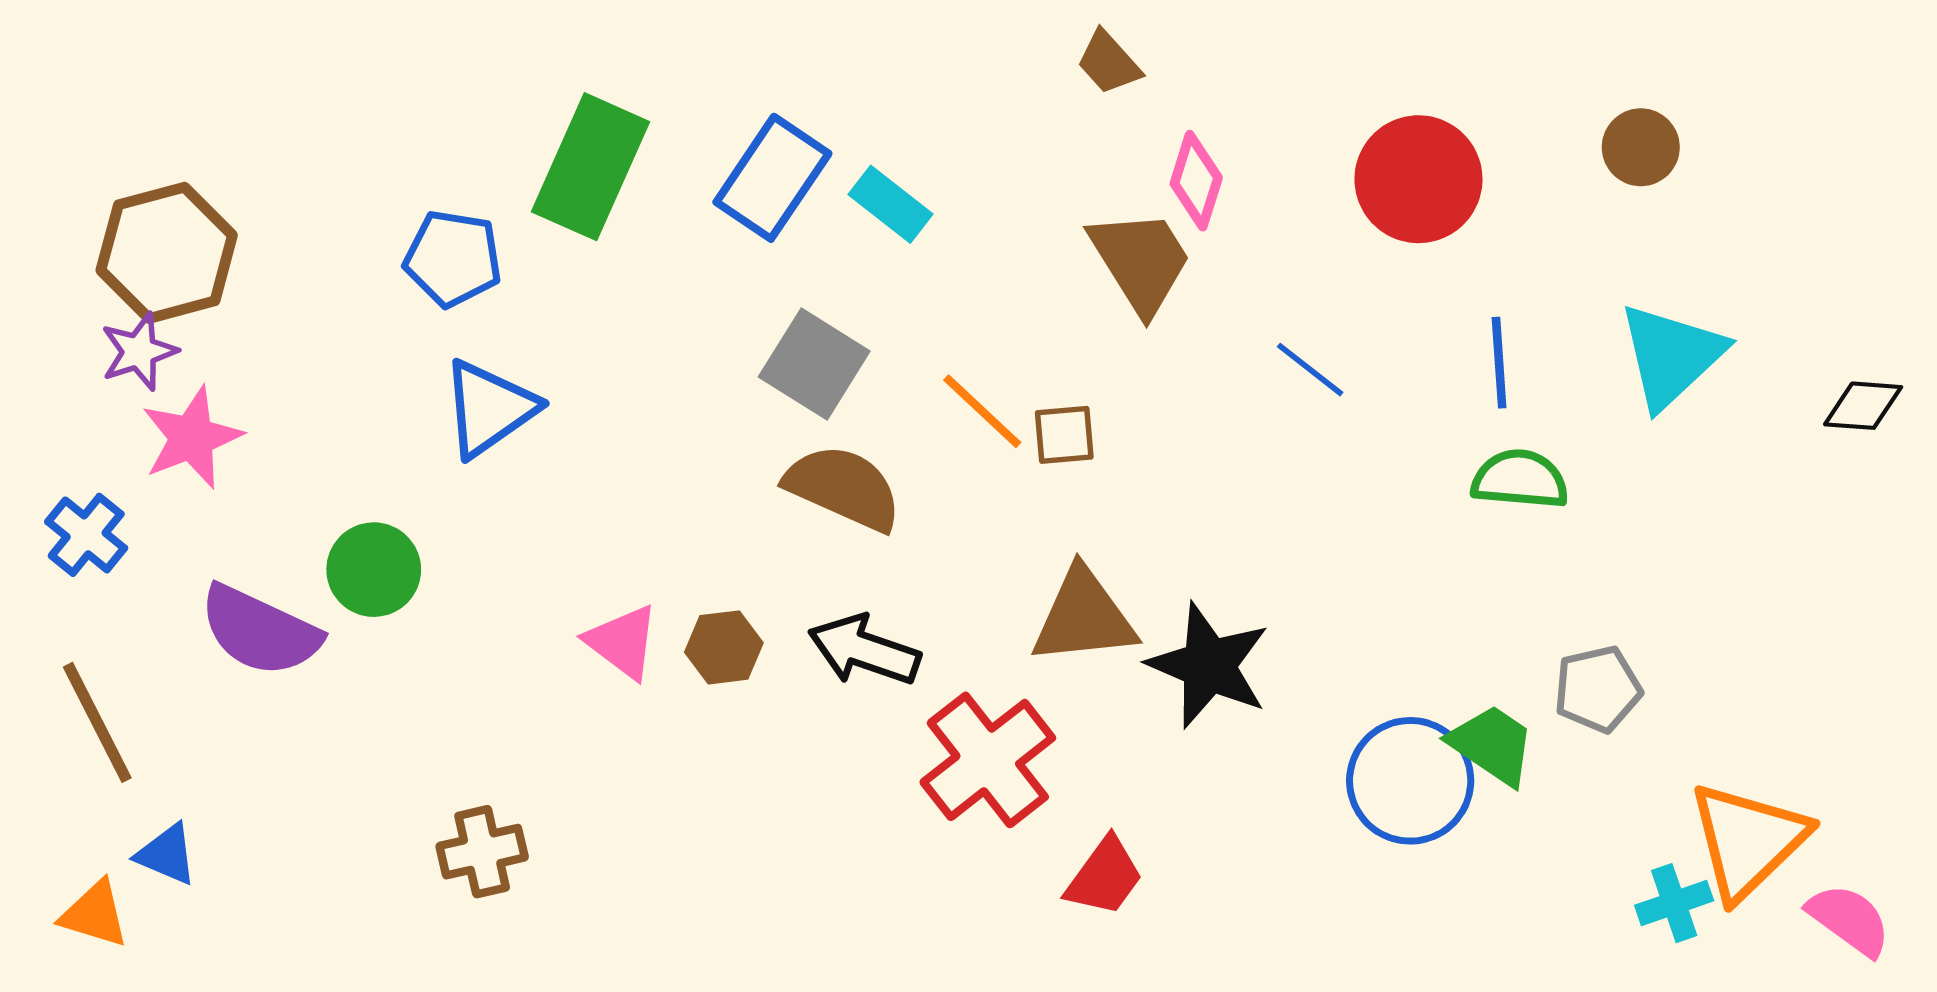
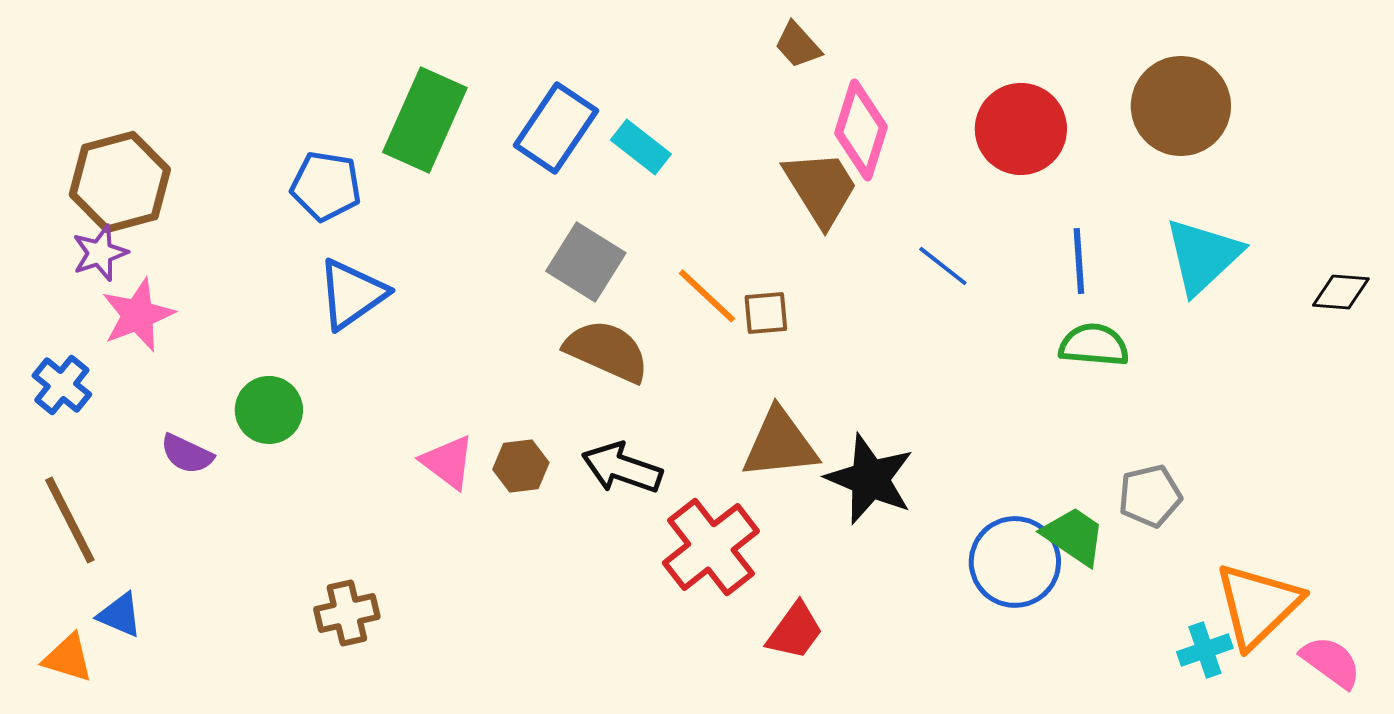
brown circle: (1641, 147) -> (1181, 106), size x1.8
pink diamond: (1196, 181) -> (861, 130), size x1.4
purple semicircle: (260, 631) -> (187, 454), size x0.6

